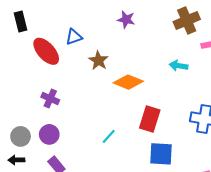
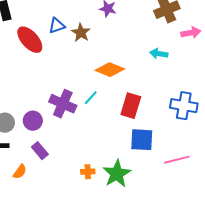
brown star: (98, 61) -> (81, 33), moved
purple cross: (50, 98) -> (63, 104), moved, size x1.5
cyan line: (109, 136) -> (91, 98), moved

